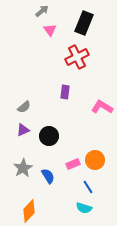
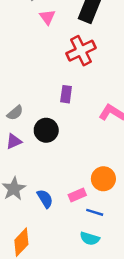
black circle: (49, 136) -> (46, 130), moved
pink rectangle: (73, 164) -> (77, 195), moved
blue line: (88, 187) -> (95, 212), turned -40

